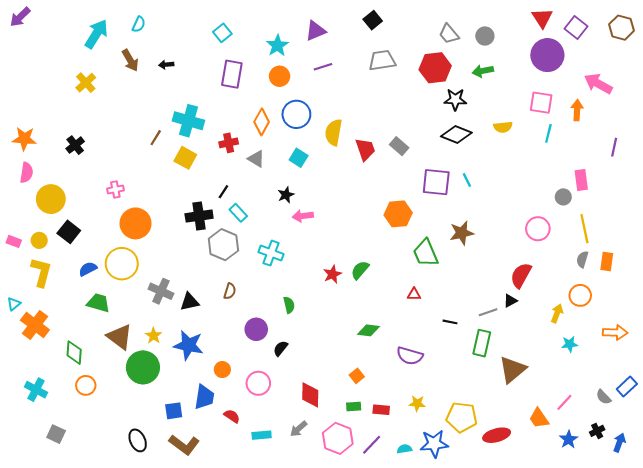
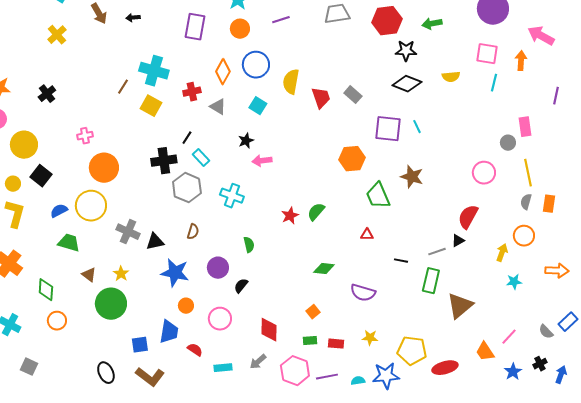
brown star: (462, 233) -> (412, 177), turned 30
brown triangle: (120, 337) -> (89, 275), size x0.6
blue star: (188, 345) -> (175, 273), moved
purple line: (372, 445) -> (327, 377), turned 35

